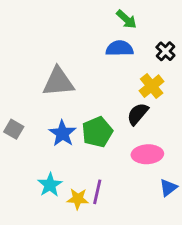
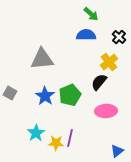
blue triangle: (168, 188) -> (117, 151), moved

